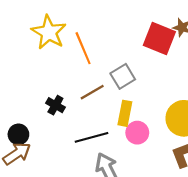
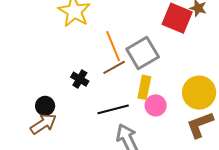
orange line: (83, 48) -> (113, 46), moved
gray square: (123, 76) -> (143, 53), size x1.4

